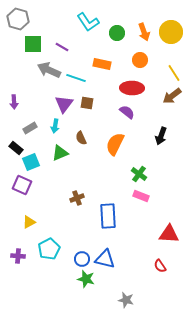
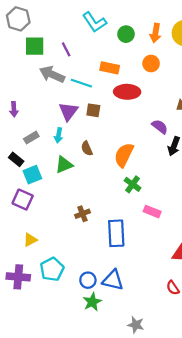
orange arrow: (144, 32) -> (155, 33), turned 30
purple line: (62, 47) -> (66, 49), turned 32
red ellipse: (132, 88) -> (127, 92), moved
purple semicircle: (127, 112) -> (160, 127), moved
green cross: (139, 174) -> (133, 184), moved
purple cross: (18, 256) -> (18, 277), size x1.5
green star: (86, 279) -> (92, 302), turned 30

